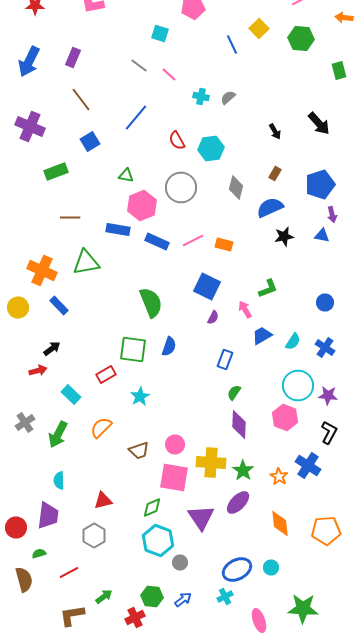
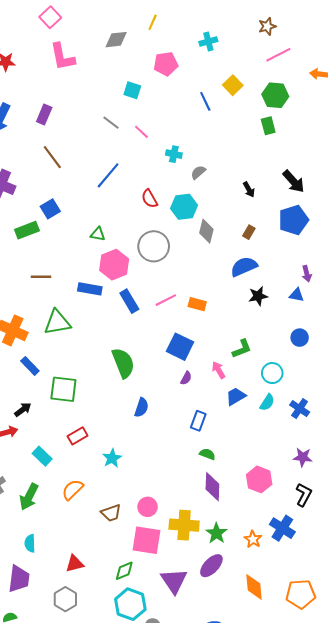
green rectangle: (339, 70) -> (268, 126), moved
gray semicircle: (228, 98) -> (198, 172), moved
blue square: (90, 142) -> (50, 209), moved
blue pentagon: (320, 184) -> (294, 220), moved
gray diamond: (236, 188) -> (206, 231), moved
blue rectangle: (157, 242) -> (129, 301), turned 35
blue circle: (325, 302) -> (300, 338), moved
green square: (133, 350) -> (63, 389), moved
cyan circle: (298, 386) -> (272, 373), moved, size x0.7
green semicircle: (234, 392) -> (207, 454), turned 77

